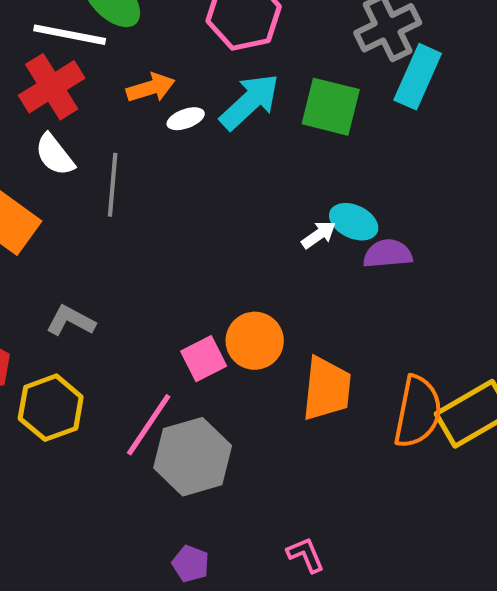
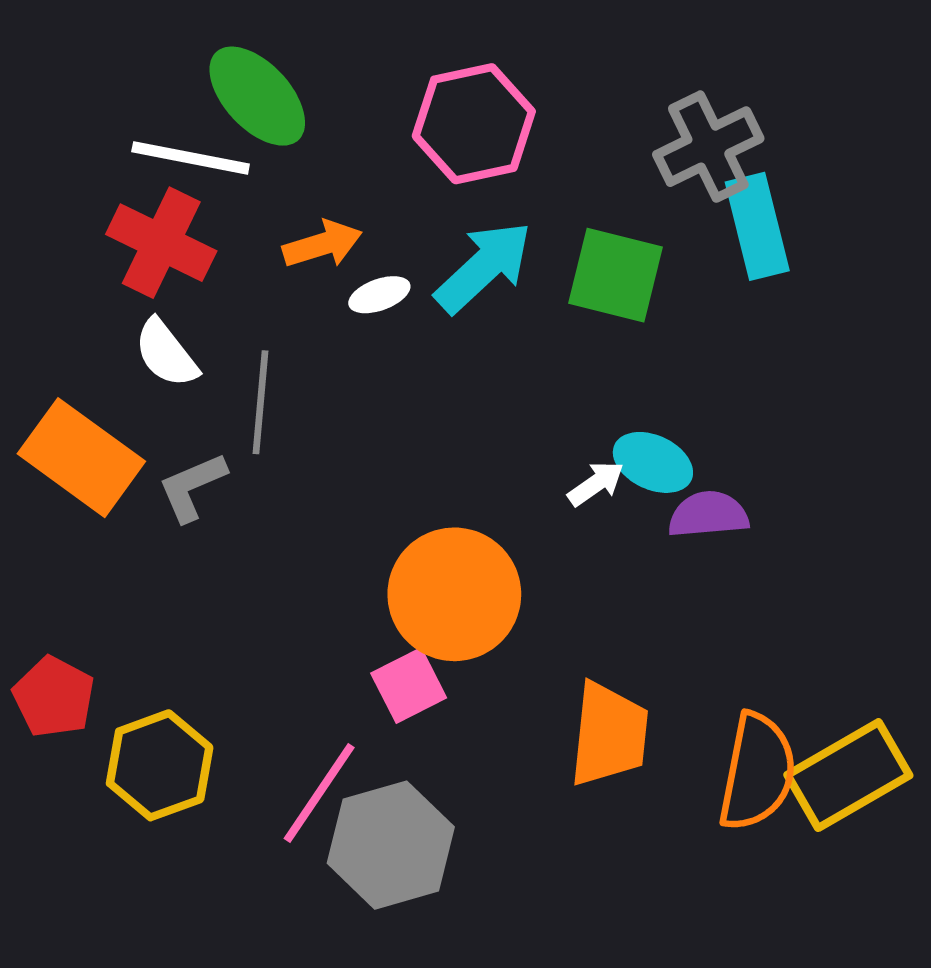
cyan rectangle: (418, 77) -> (757, 226), turned -38
red cross: (52, 87) -> (161, 243), turned -32
gray L-shape: (71, 321) -> (192, 487), moved, turned -51
orange circle: (255, 341) -> (454, 594), moved, size x1.4

